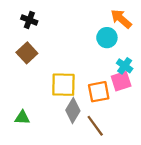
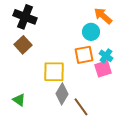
black cross: (29, 20) -> (25, 17), size x1.6
orange square: (99, 92) -> (84, 55), moved
green triangle: (22, 118) -> (19, 100), turned 32

